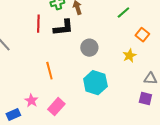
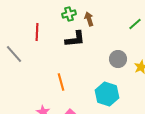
red line: (38, 24) -> (37, 32), moved
gray circle: (89, 48) -> (118, 59), moved

